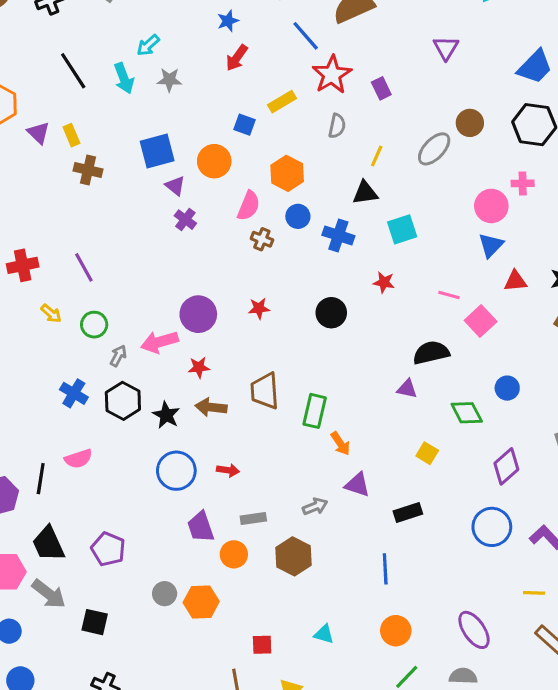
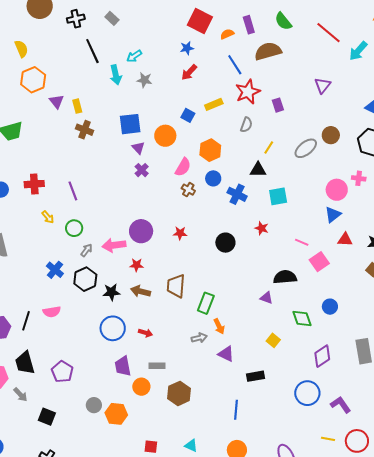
black line: (73, 71) -> (92, 51), moved
black star: (166, 415) -> (111, 292), turned 30
gray arrow: (315, 506) -> (199, 338), moved
gray arrow: (49, 594) -> (20, 395), size x0.7

